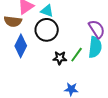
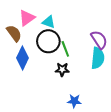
brown semicircle: (13, 21) -> (14, 33), turned -132
green line: (77, 55) -> (65, 49), moved, turned -56

